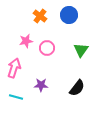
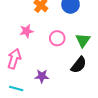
pink circle: (47, 48) -> (57, 38), moved
black semicircle: (77, 88) -> (79, 65), moved

